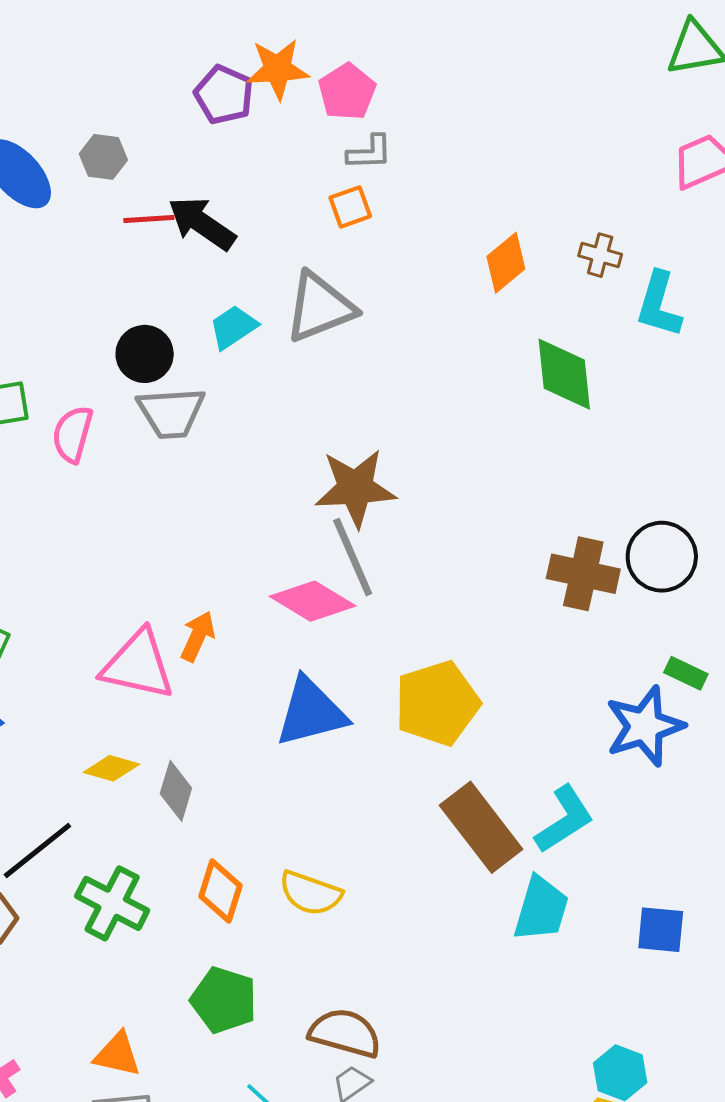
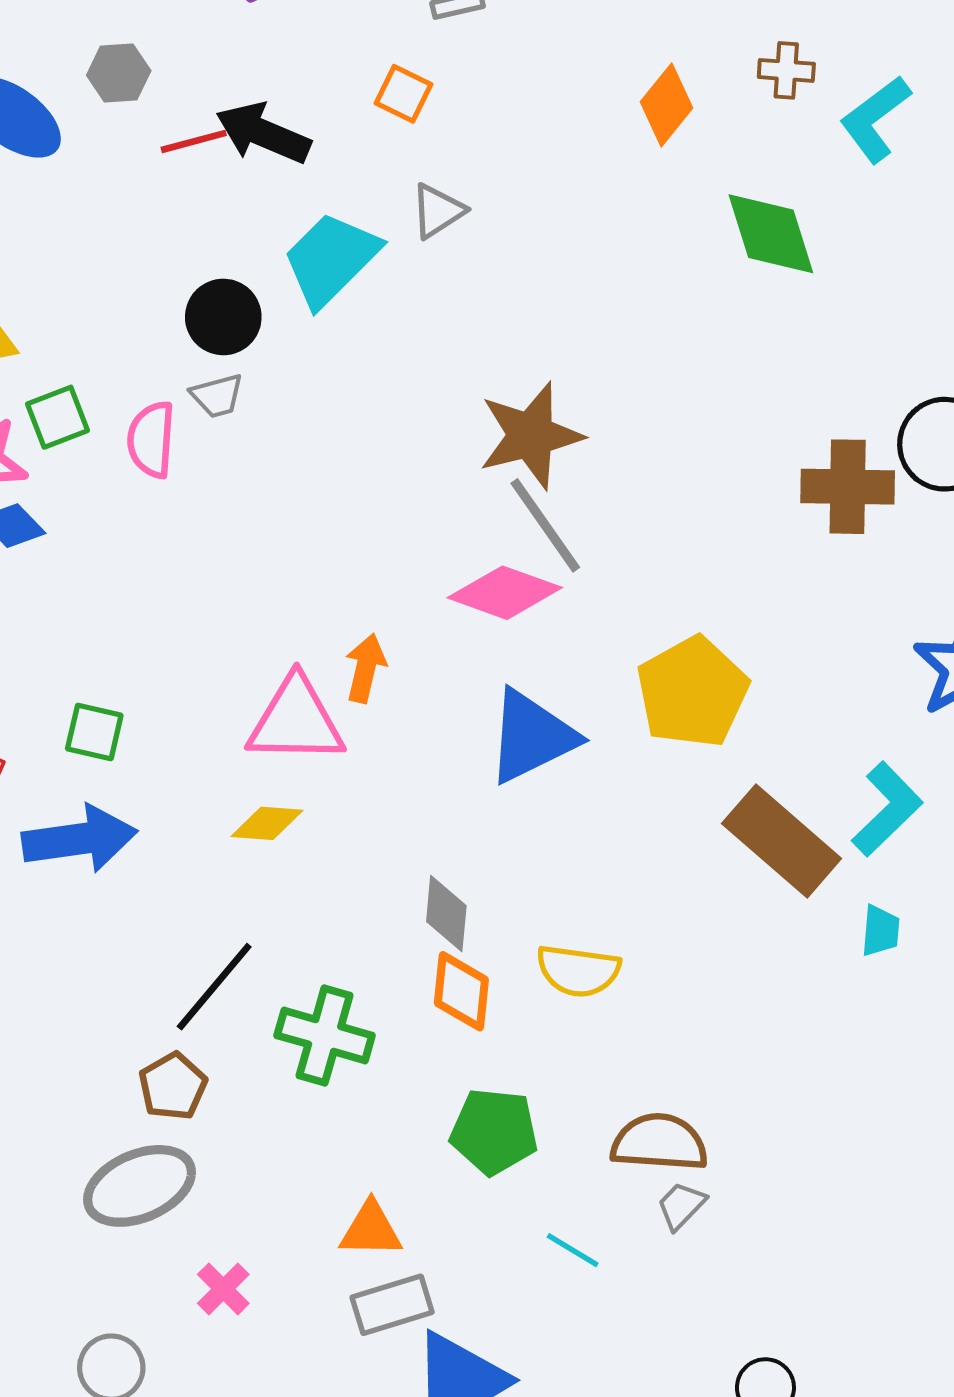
orange square: (350, 207) -> (403, 94), moved, turned -33
cyan L-shape: (659, 304) -> (875, 119), turned 48
gray triangle: (320, 307) -> (438, 211), size x0.6
cyan trapezoid: (233, 327) -> (331, 259), size x1.6
gray trapezoid: (171, 413) -> (217, 396), moved, size x0.6
yellow diamond: (111, 768) -> (267, 823), moved
gray diamond: (176, 791) -> (446, 914), moved
cyan trapezoid: (541, 909) -> (880, 931), size x0.6

